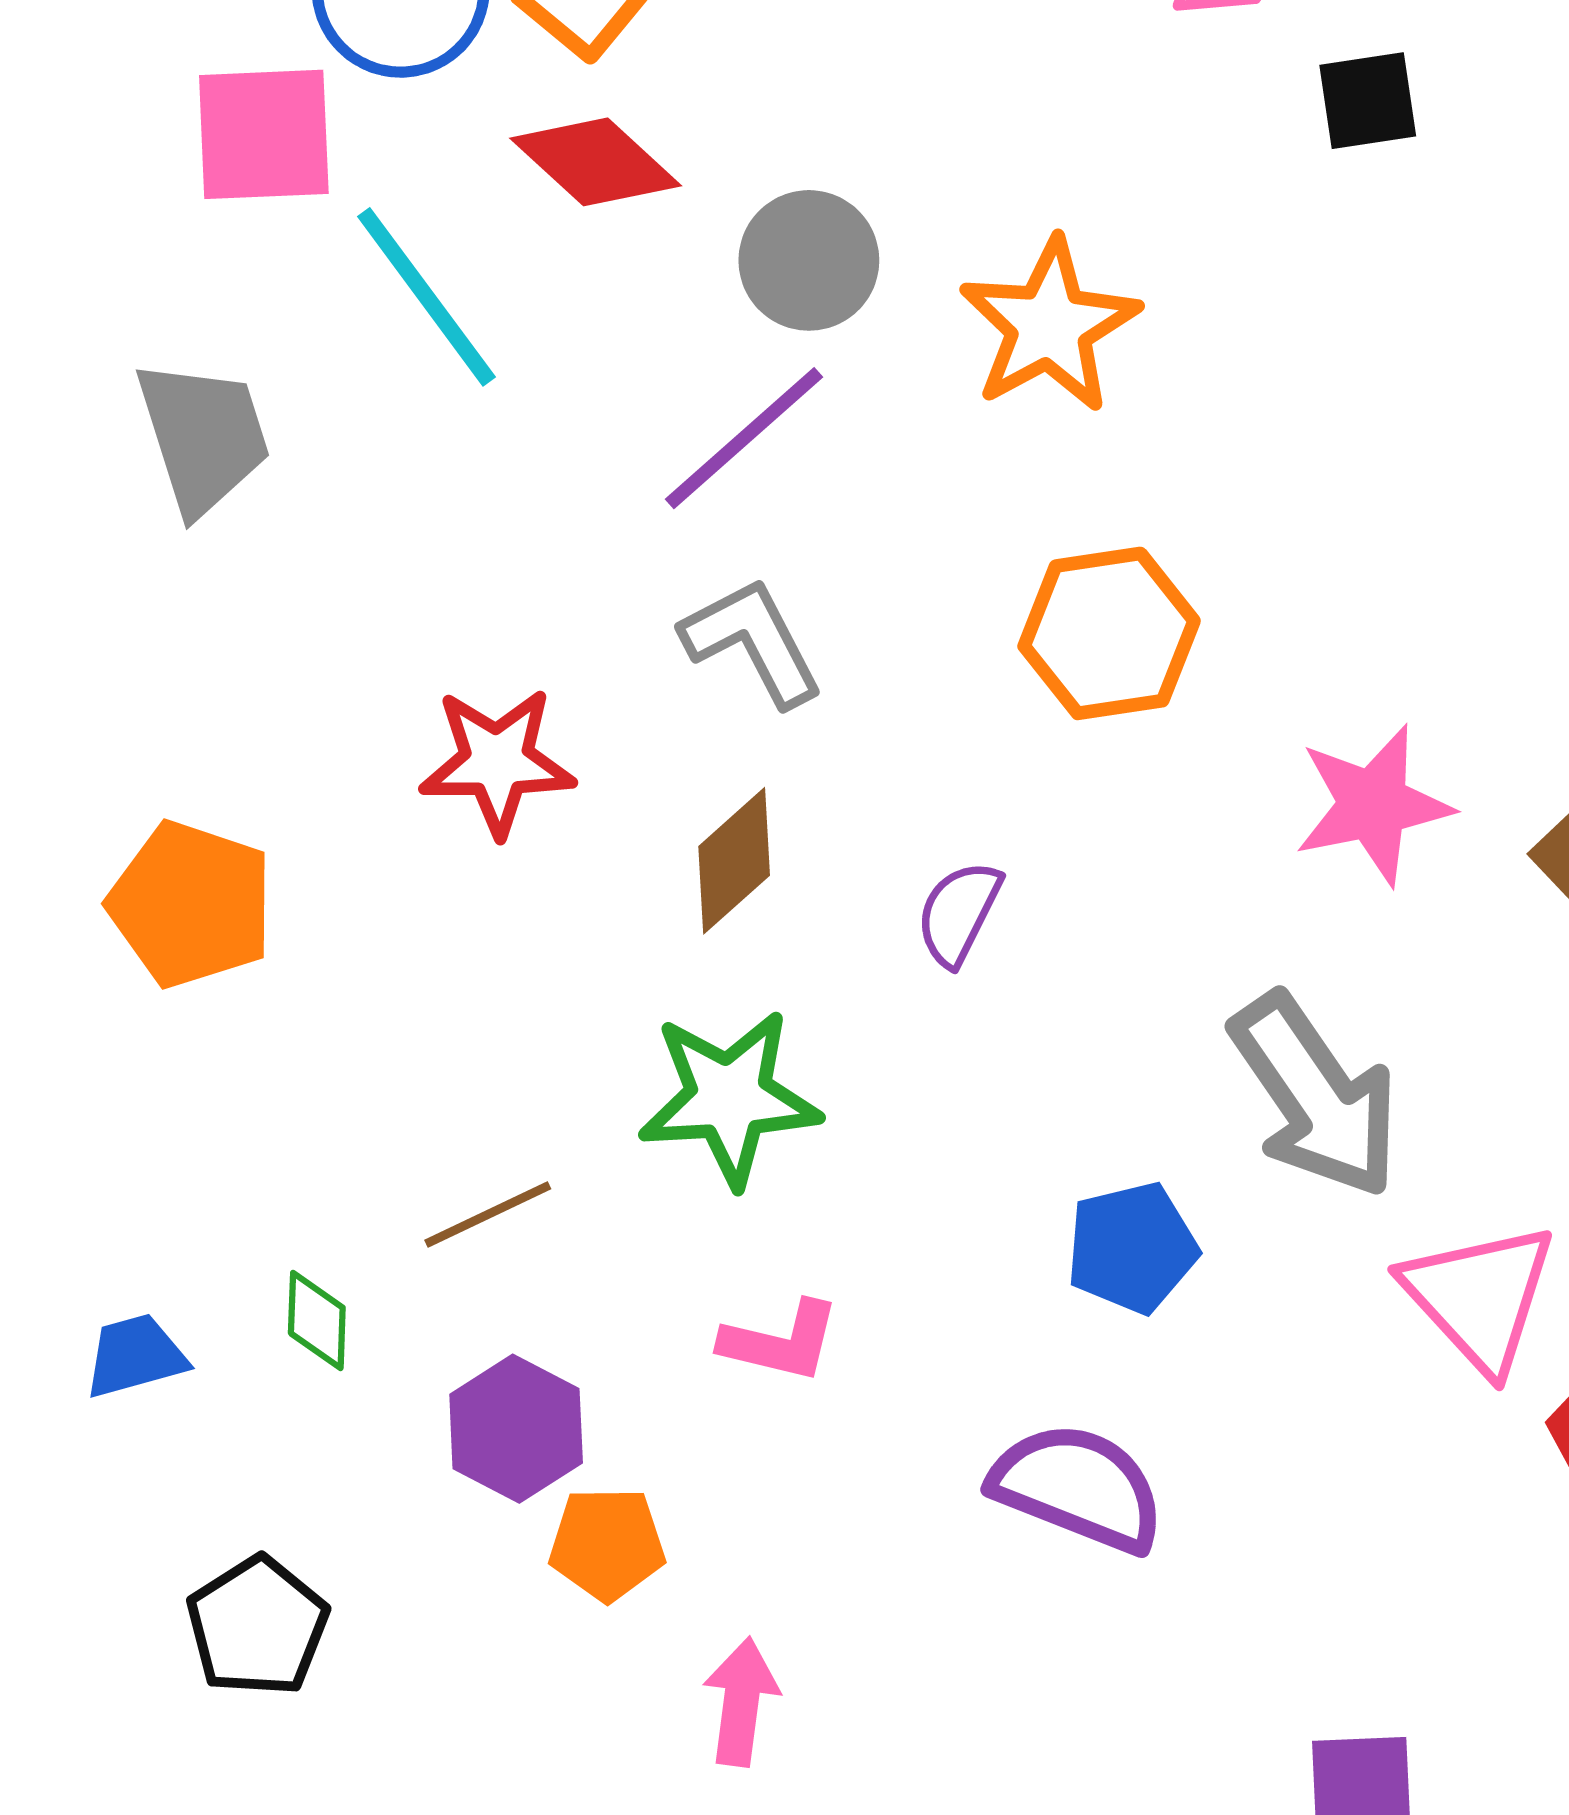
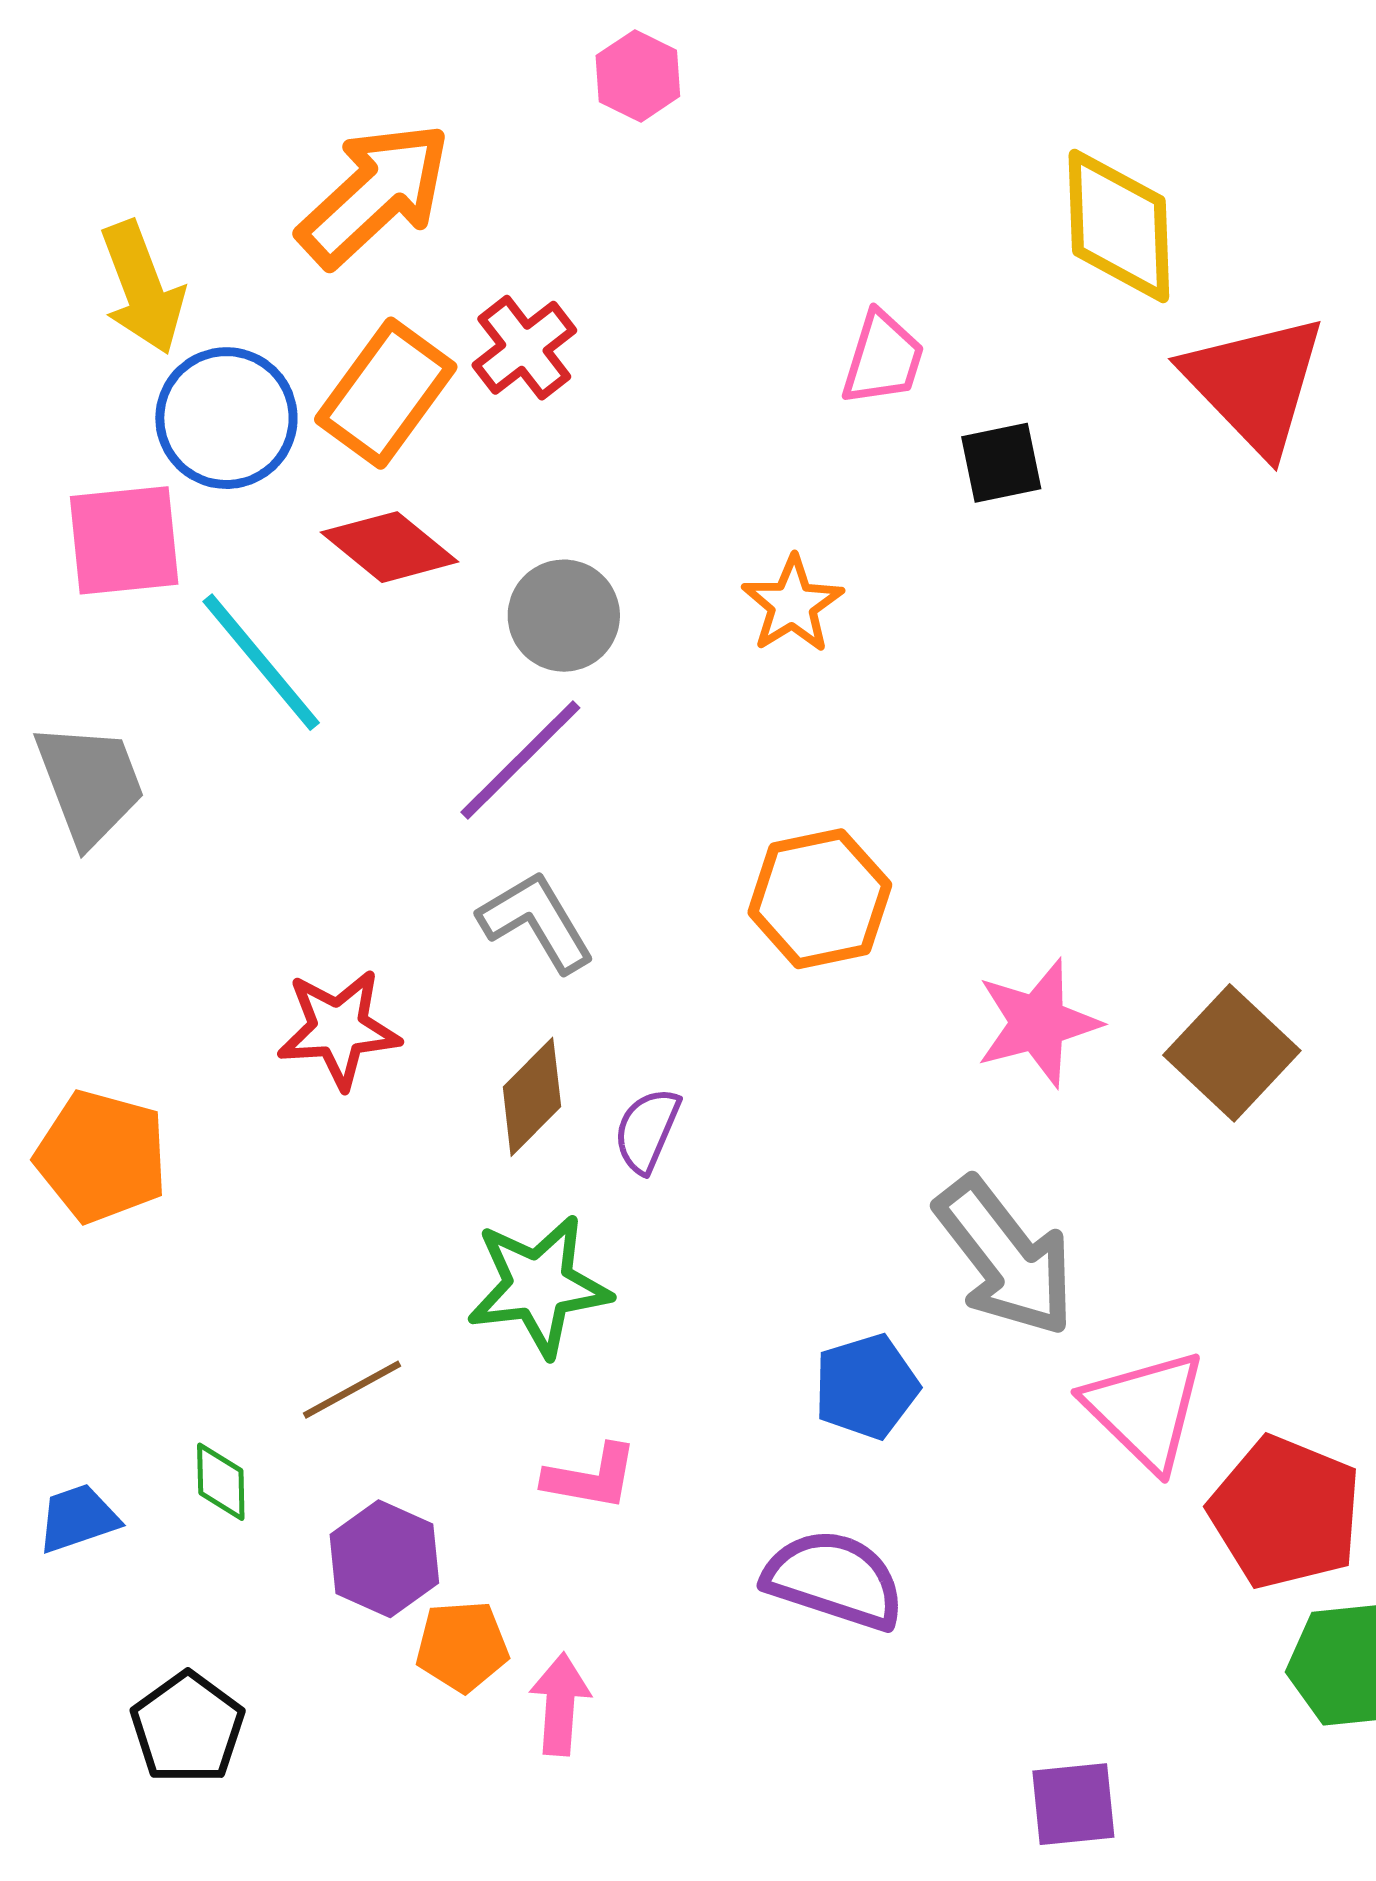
orange star: (1049, 326) -> (793, 604), moved, size x0.7
purple semicircle: (959, 913) -> (647, 1130), moved
pink arrow: (741, 1702) -> (560, 1704), moved

